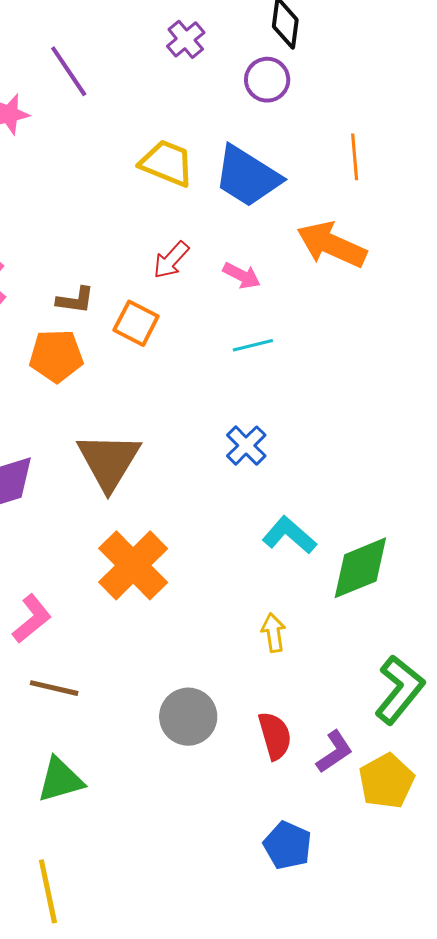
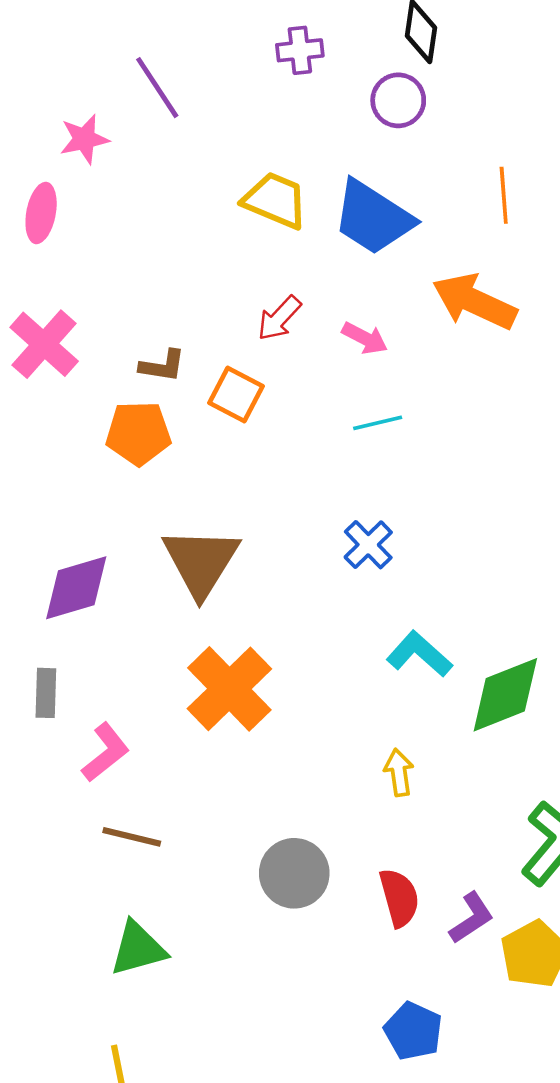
purple cross: (186, 39) -> (300, 50), turned 33

